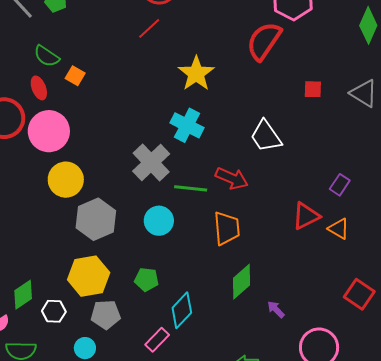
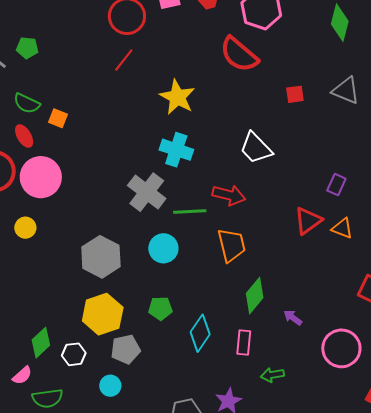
red semicircle: (264, 41) -> (239, 54), turned -75
yellow circle: (66, 180) -> (25, 228), moved, size x0.6
pink rectangle: (157, 340) -> (244, 342), moved, turned -30

